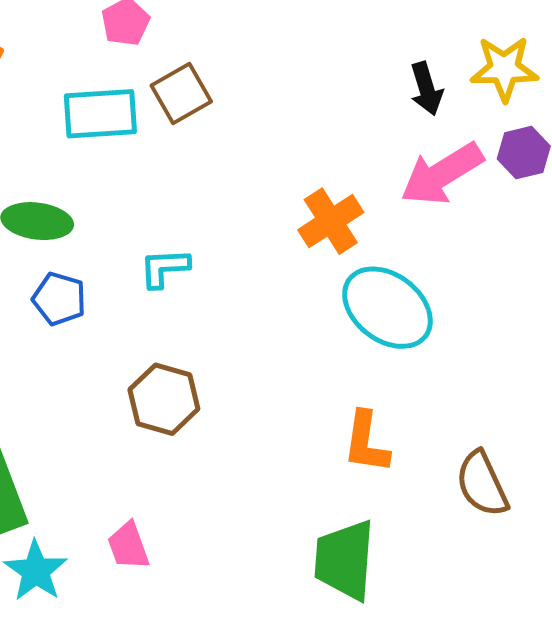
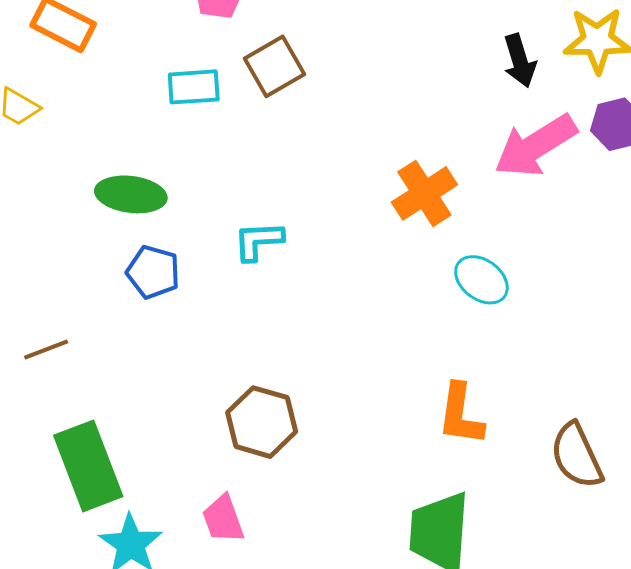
cyan rectangle: (100, 114) -> (194, 87), size x0.7
cyan ellipse: (387, 308) -> (481, 280), size x0.6
brown hexagon: (164, 399) -> (262, 422), moved

